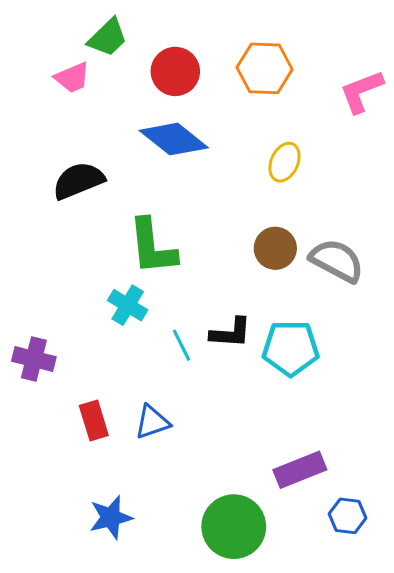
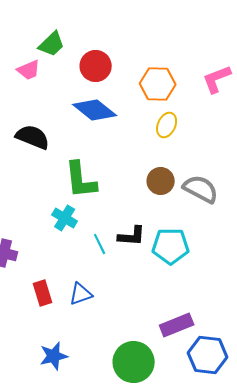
orange hexagon: (265, 68) -> (158, 84), moved
black semicircle: (78, 181) -> (33, 137), turned 44
blue hexagon: (348, 516) -> (208, 355), size x1.6

